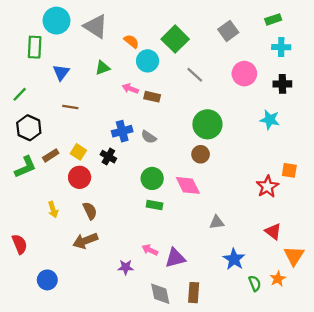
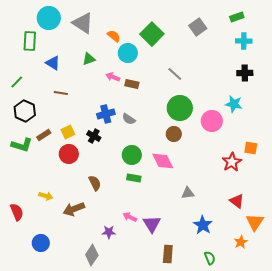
blue triangle: (61, 72) -> (53, 63), turned -35
pink circle: (244, 74) -> (212, 121), moved
gray line: (195, 75) -> (175, 74), moved
yellow square: (78, 152) -> (68, 132), turned 32
green L-shape: (25, 167) -> (22, 145), turned 40
yellow arrow: (53, 210) -> (46, 196), moved, turned -56
brown semicircle: (90, 211) -> (95, 183), moved
purple triangle: (175, 258) -> (152, 224), turned -48
green semicircle: (255, 283) -> (210, 258), moved
gray diamond: (160, 294) -> (92, 255), moved, turned 45

